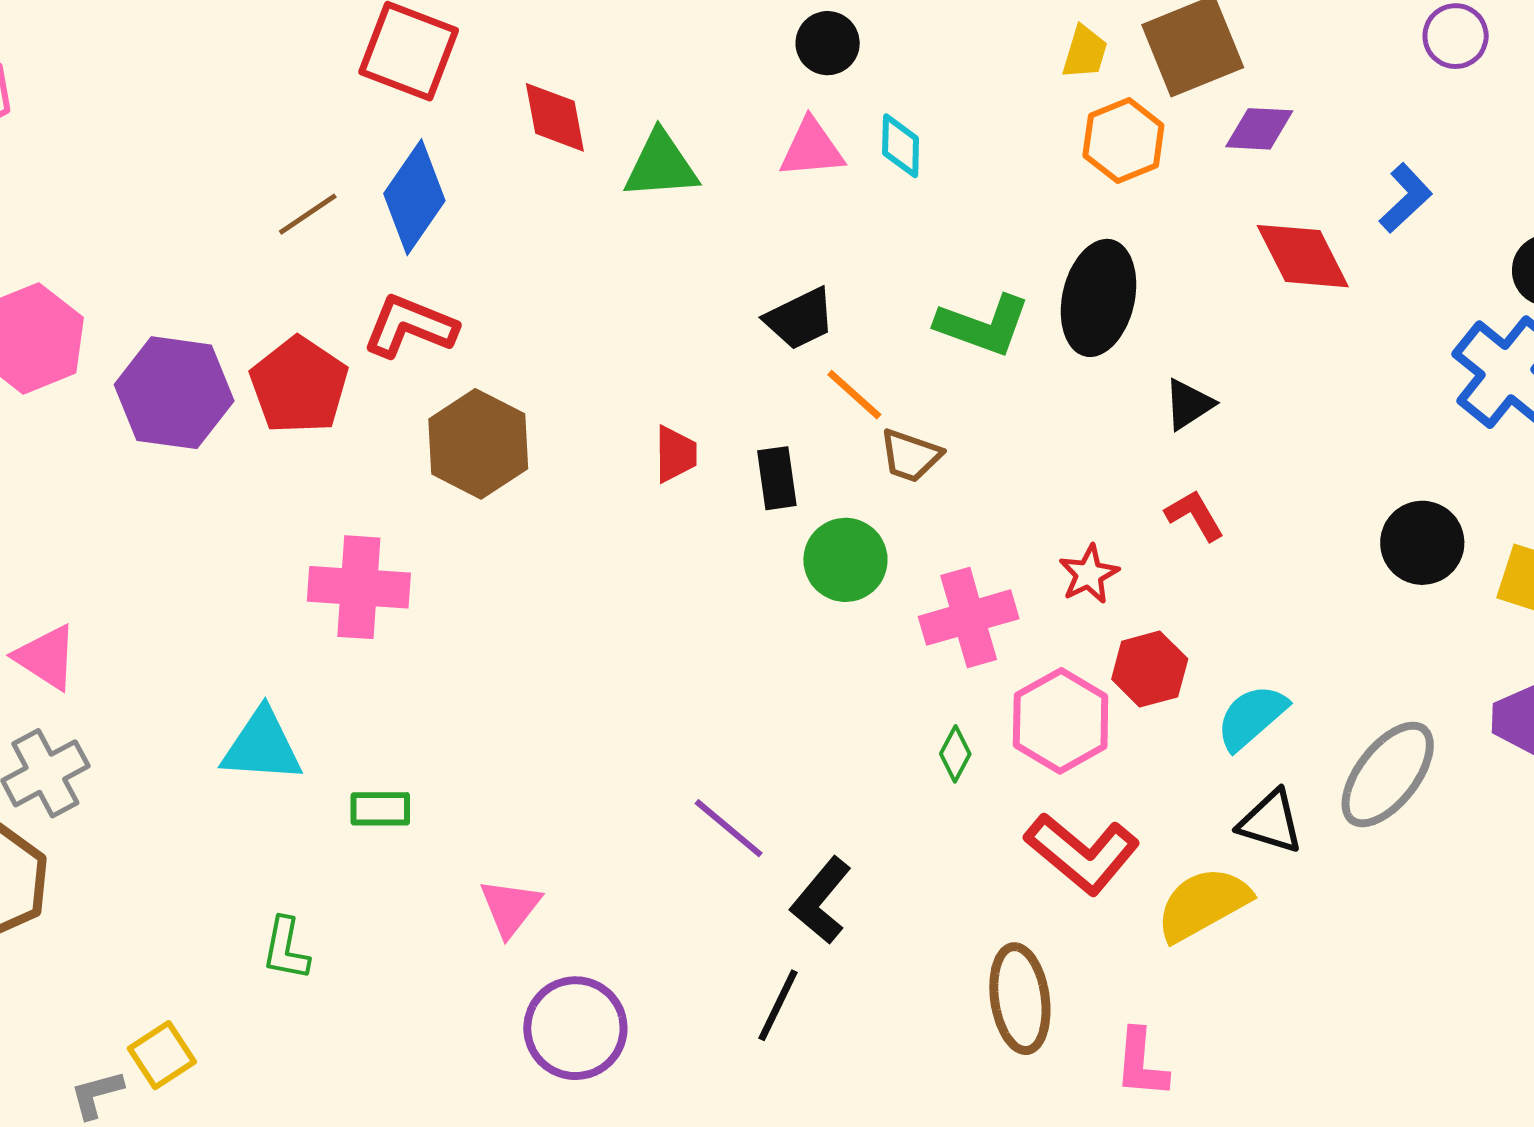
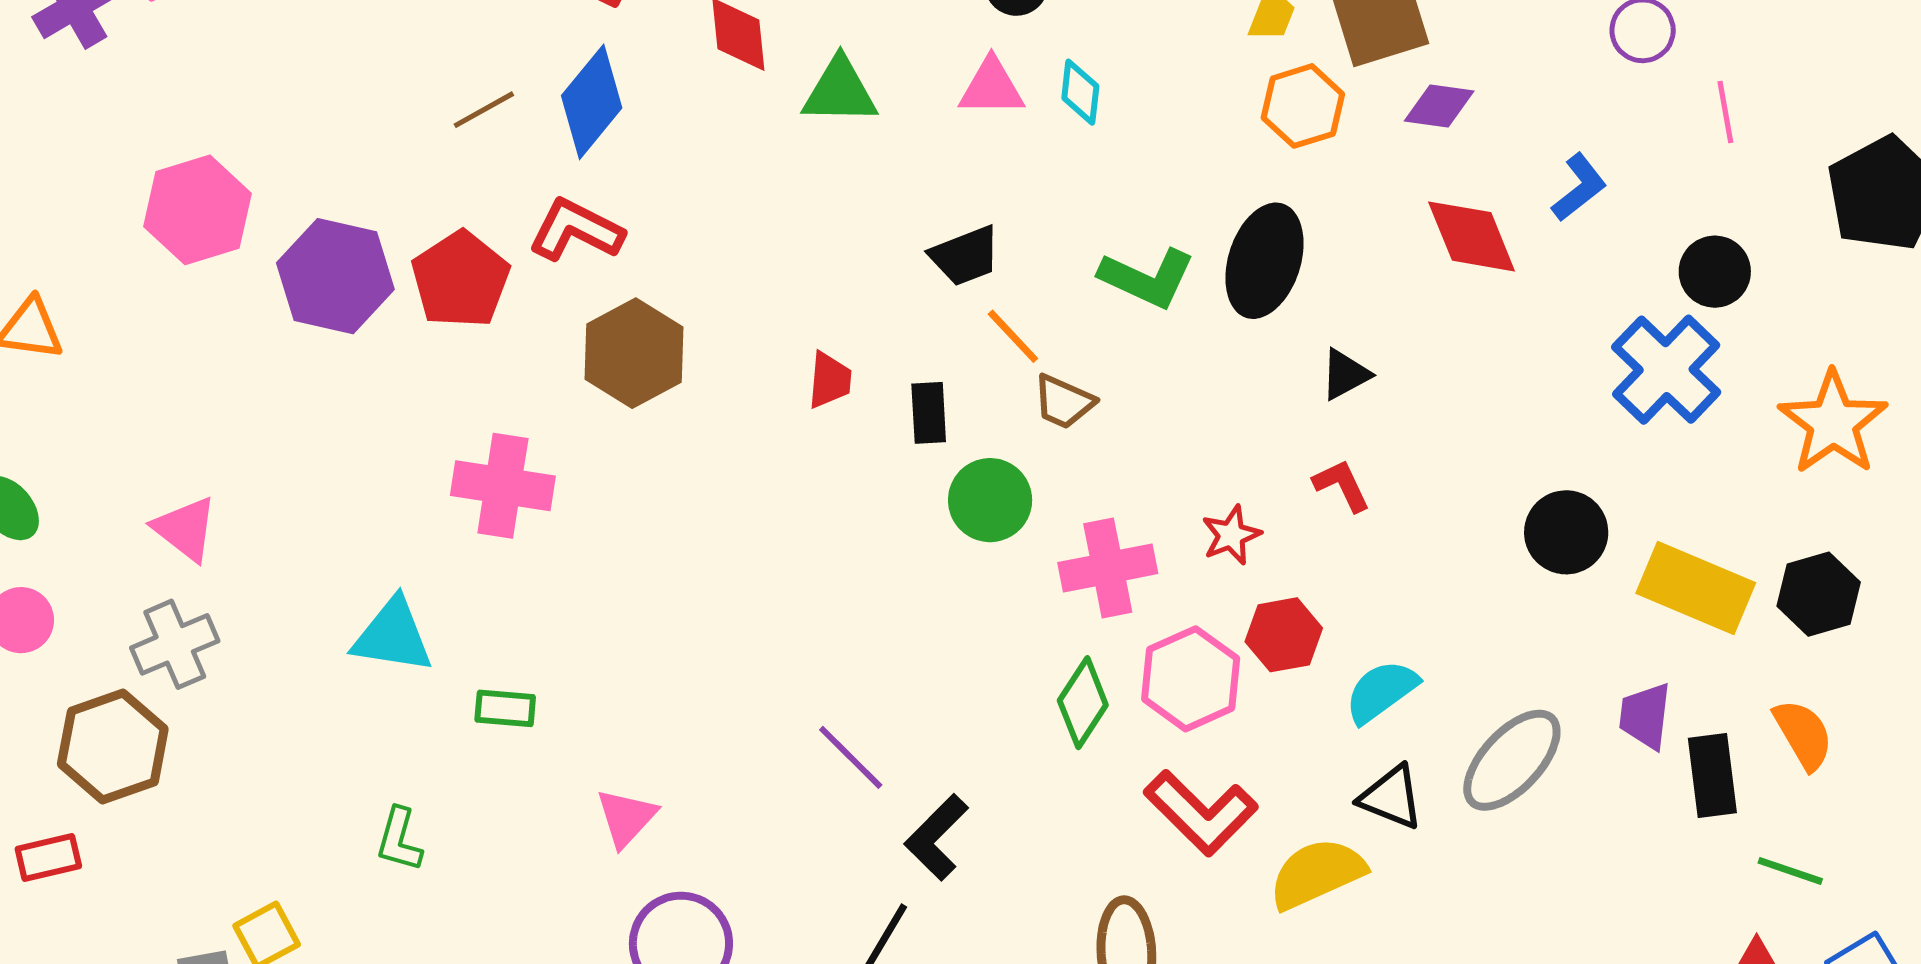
green diamond: (955, 754) -> (1083, 703), size x1.6

